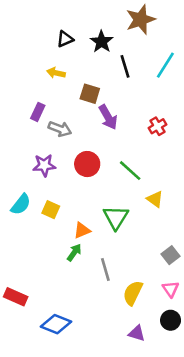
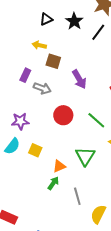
black line: (125, 66) -> (98, 32), moved, turned 54
brown square: (90, 94) -> (53, 61), moved
purple star: (44, 165) -> (20, 121), moved

